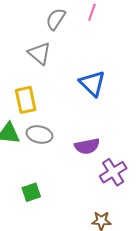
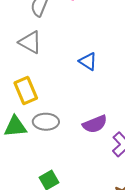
blue triangle: (92, 83) -> (88, 61), size x0.7

